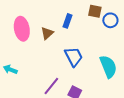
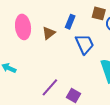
blue trapezoid: (74, 57) -> (85, 44), moved

